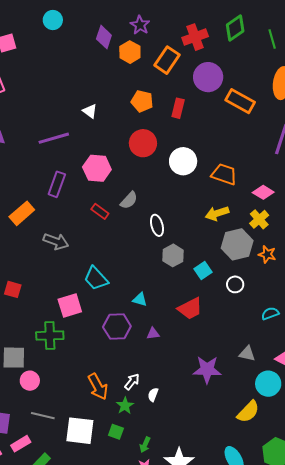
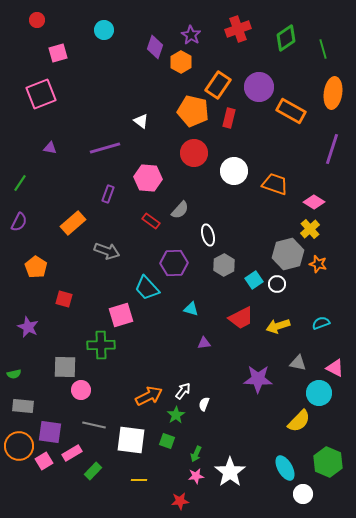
red cross: (195, 37) -> (238, 29), moved
orange rectangle: (167, 60) -> (218, 85), moved
orange pentagon: (142, 101) -> (193, 111), size x1.4
purple rectangle: (57, 184) -> (108, 194), size x0.7
yellow arrow: (217, 213) -> (278, 326), moved
white circle: (235, 284) -> (277, 284), moved
purple hexagon: (117, 327) -> (174, 263), moved
orange arrow: (98, 387) -> (149, 396), turned -88

